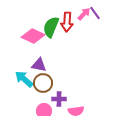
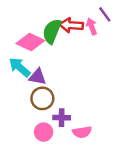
pink arrow: (84, 14) -> (92, 26), moved, turned -64
red arrow: (67, 22) -> (71, 25), turned 90
cyan arrow: (24, 79) -> (20, 67), moved

